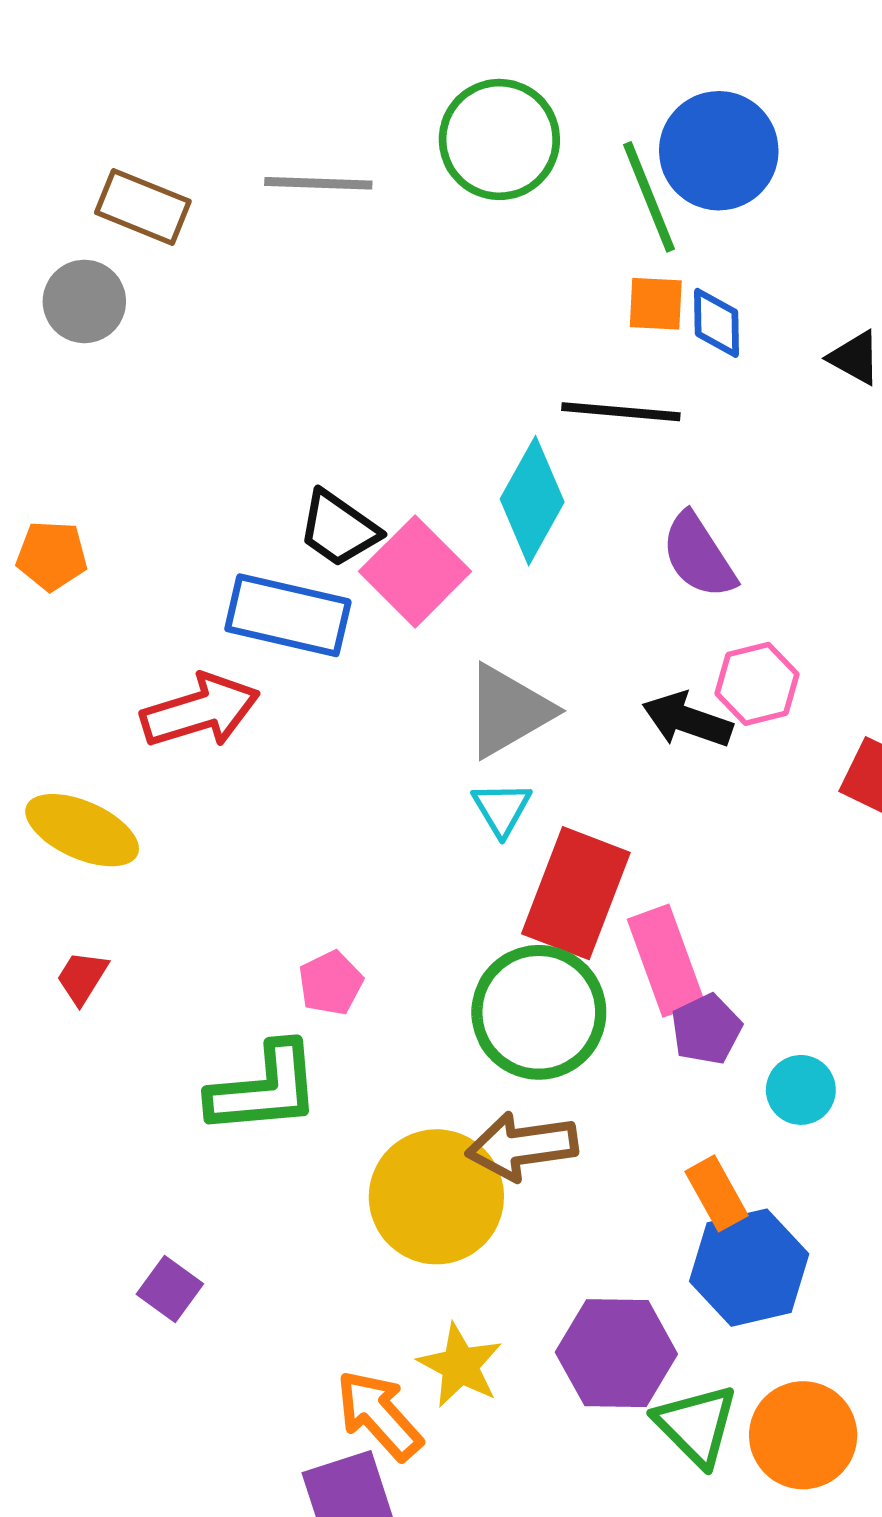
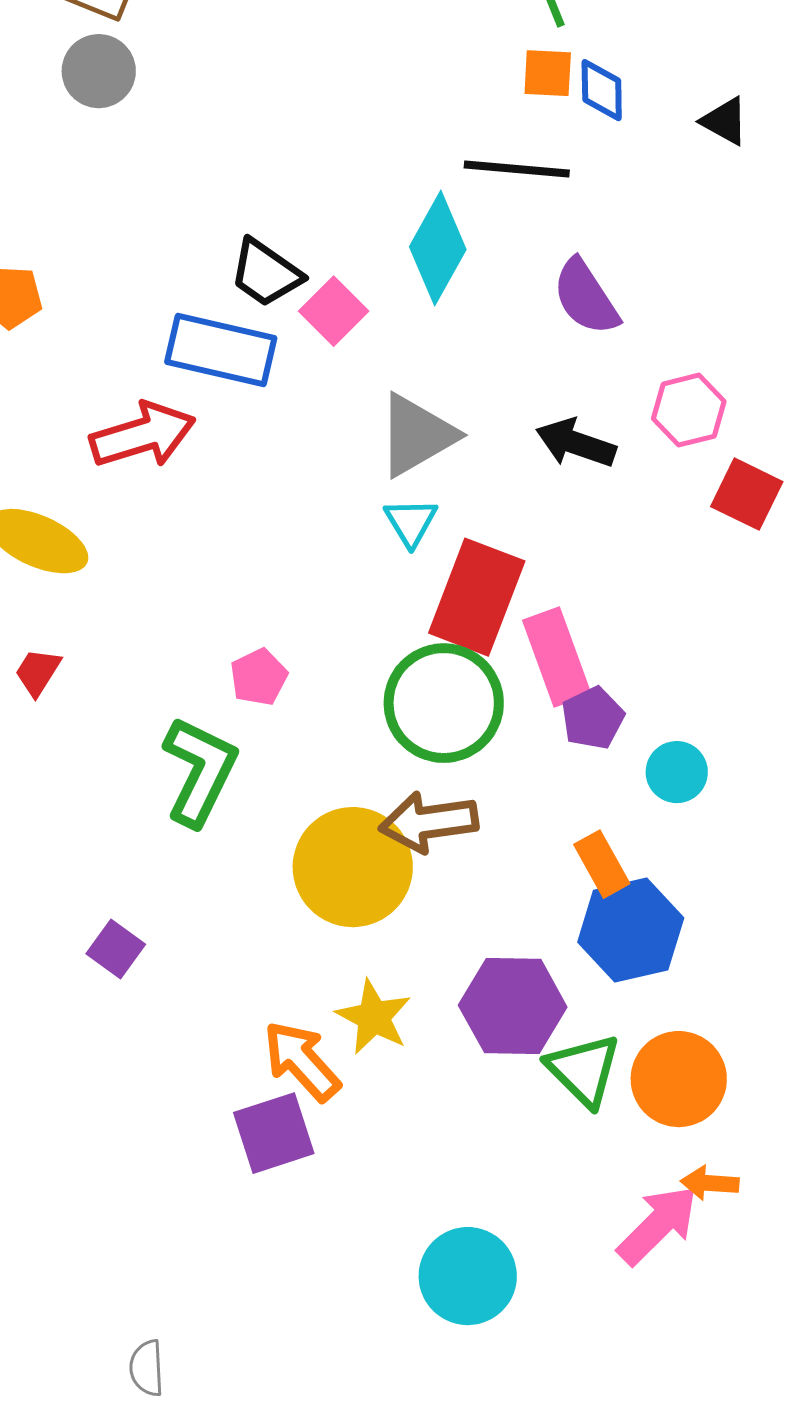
gray circle: (84, 301) -> (99, 71), moved
pink square: (415, 571) -> (334, 311), size x0.7
pink hexagon: (757, 684) -> (689, 410), moved
green L-shape: (264, 1089) -> (200, 771), turned -59

